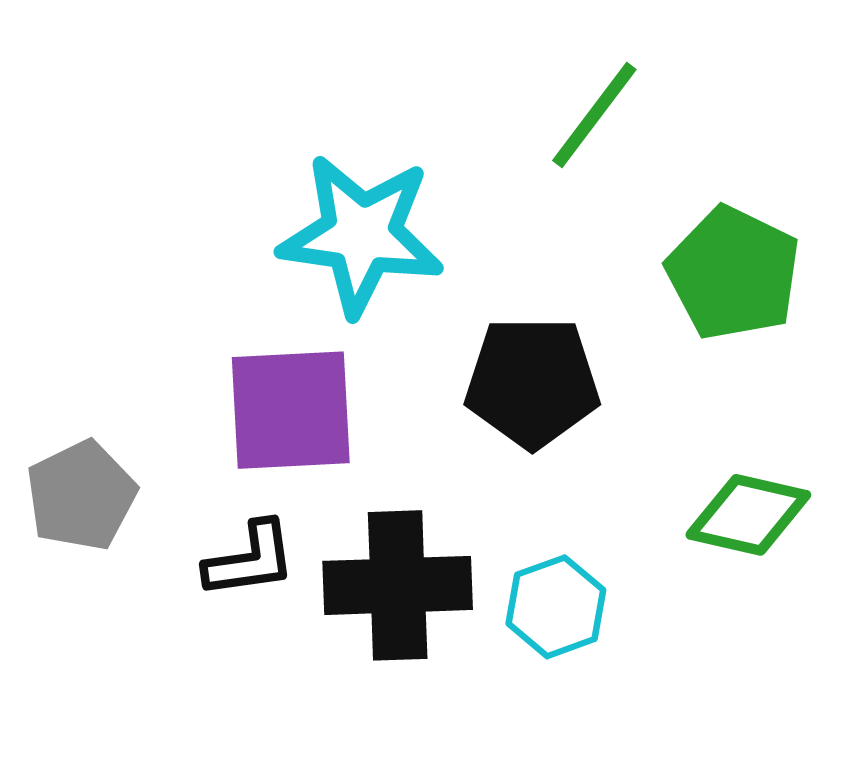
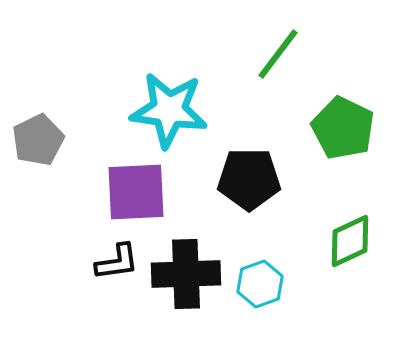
gray pentagon: (81, 496) -> (38, 140), moved
green diamond: (748, 515) -> (350, 241), turned -38

